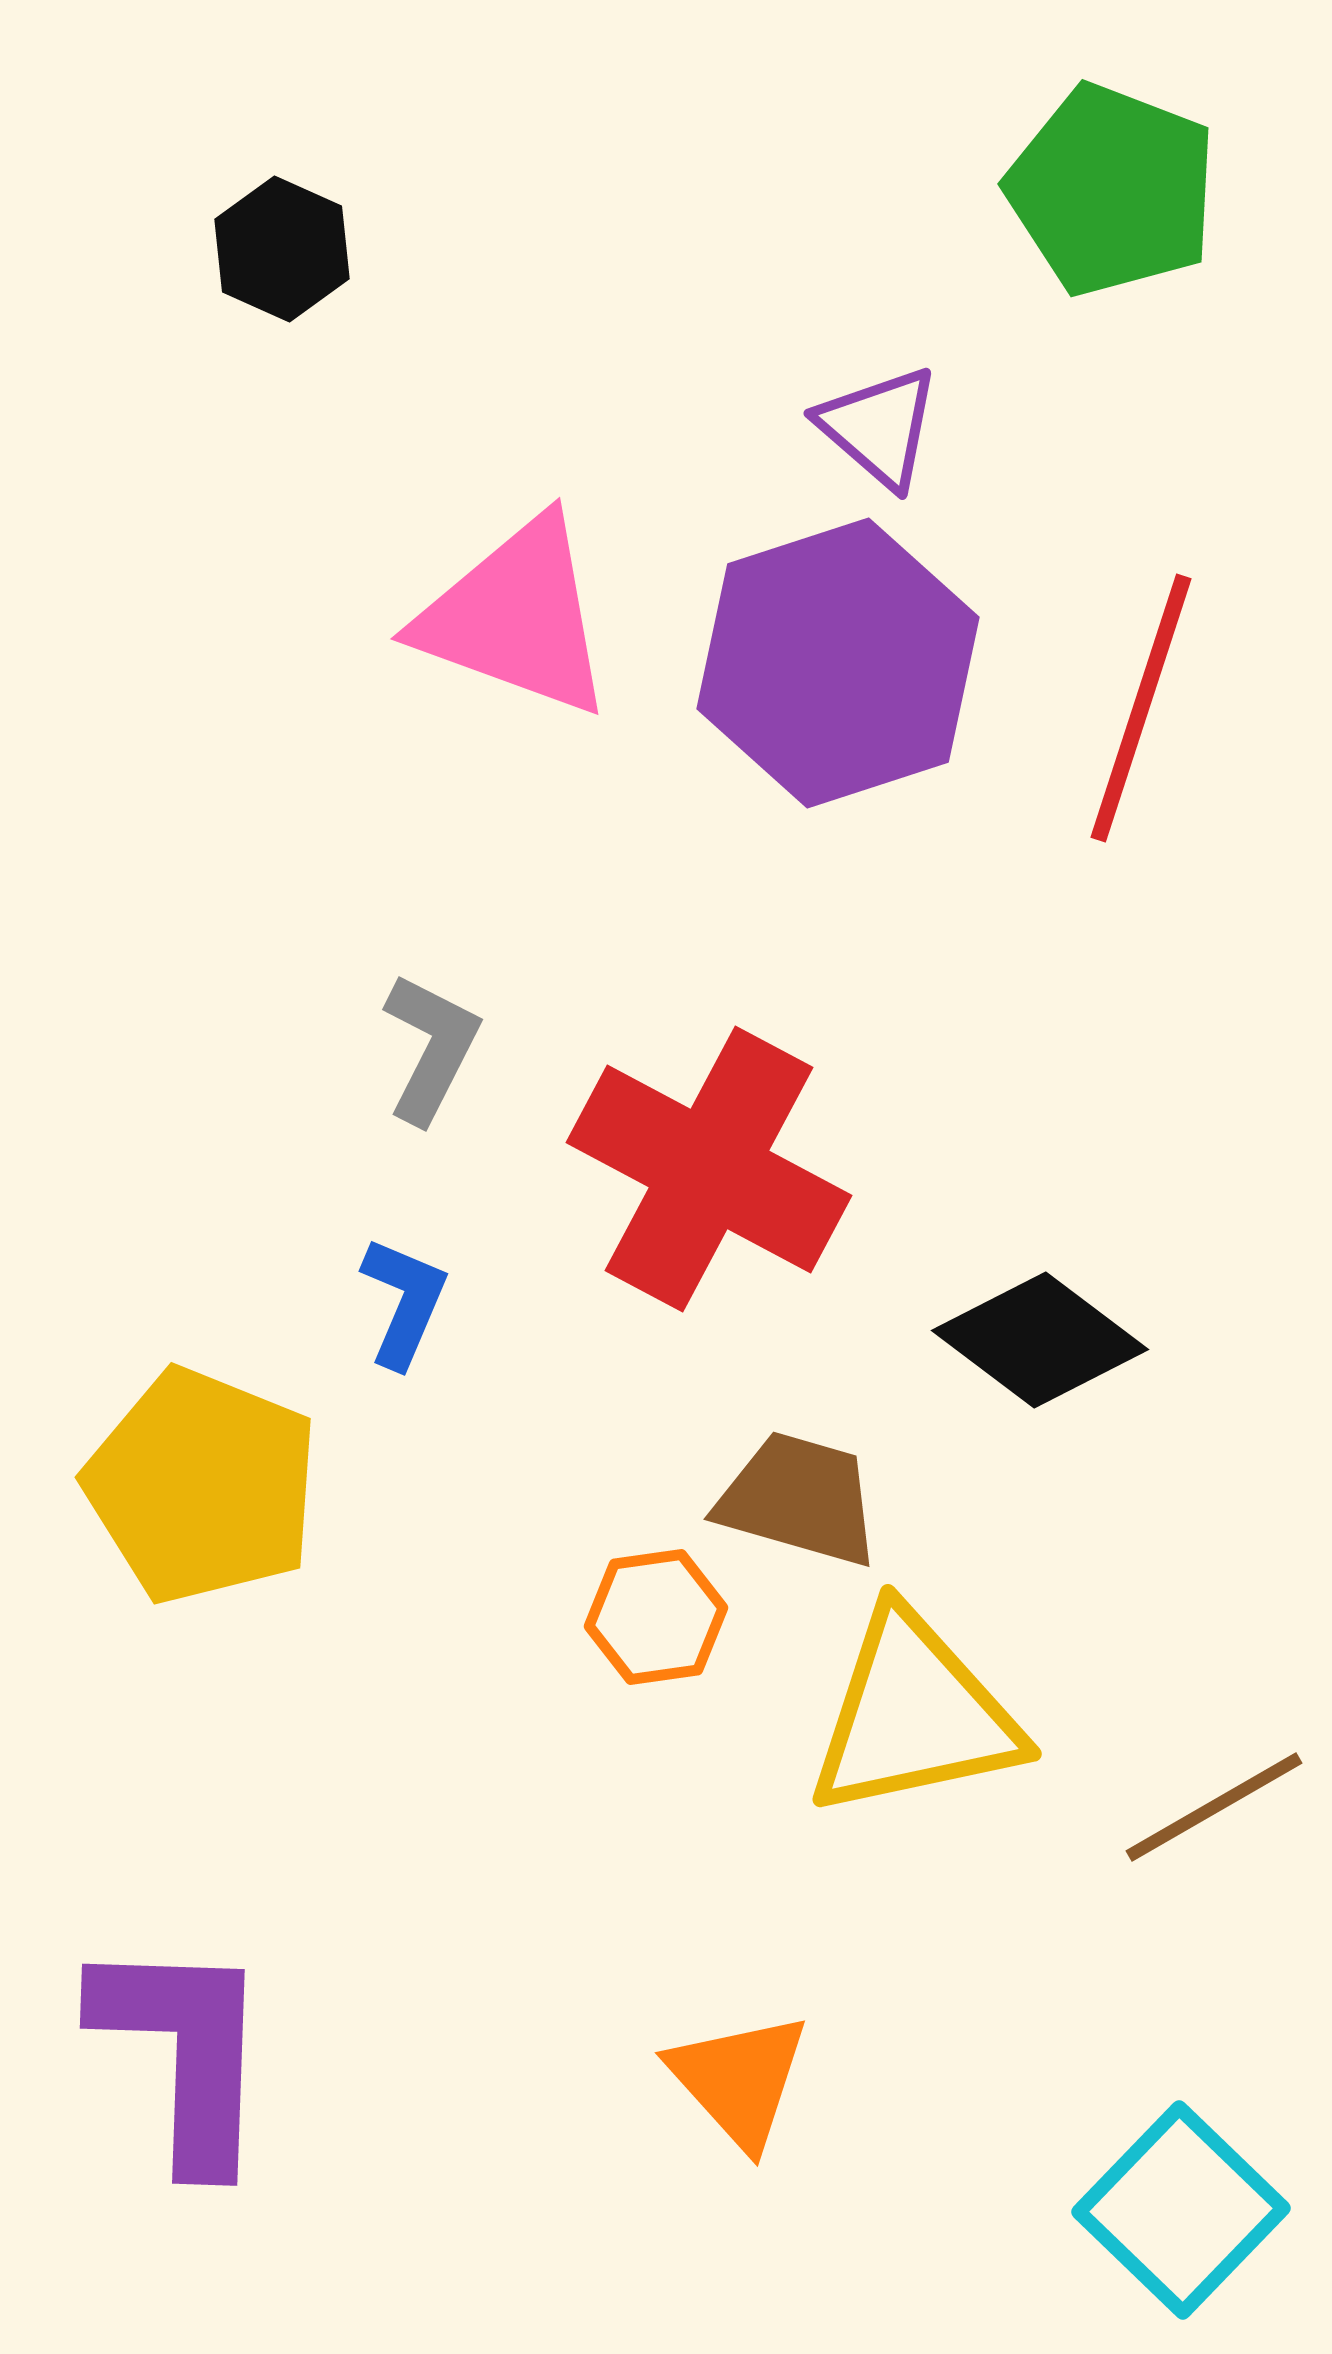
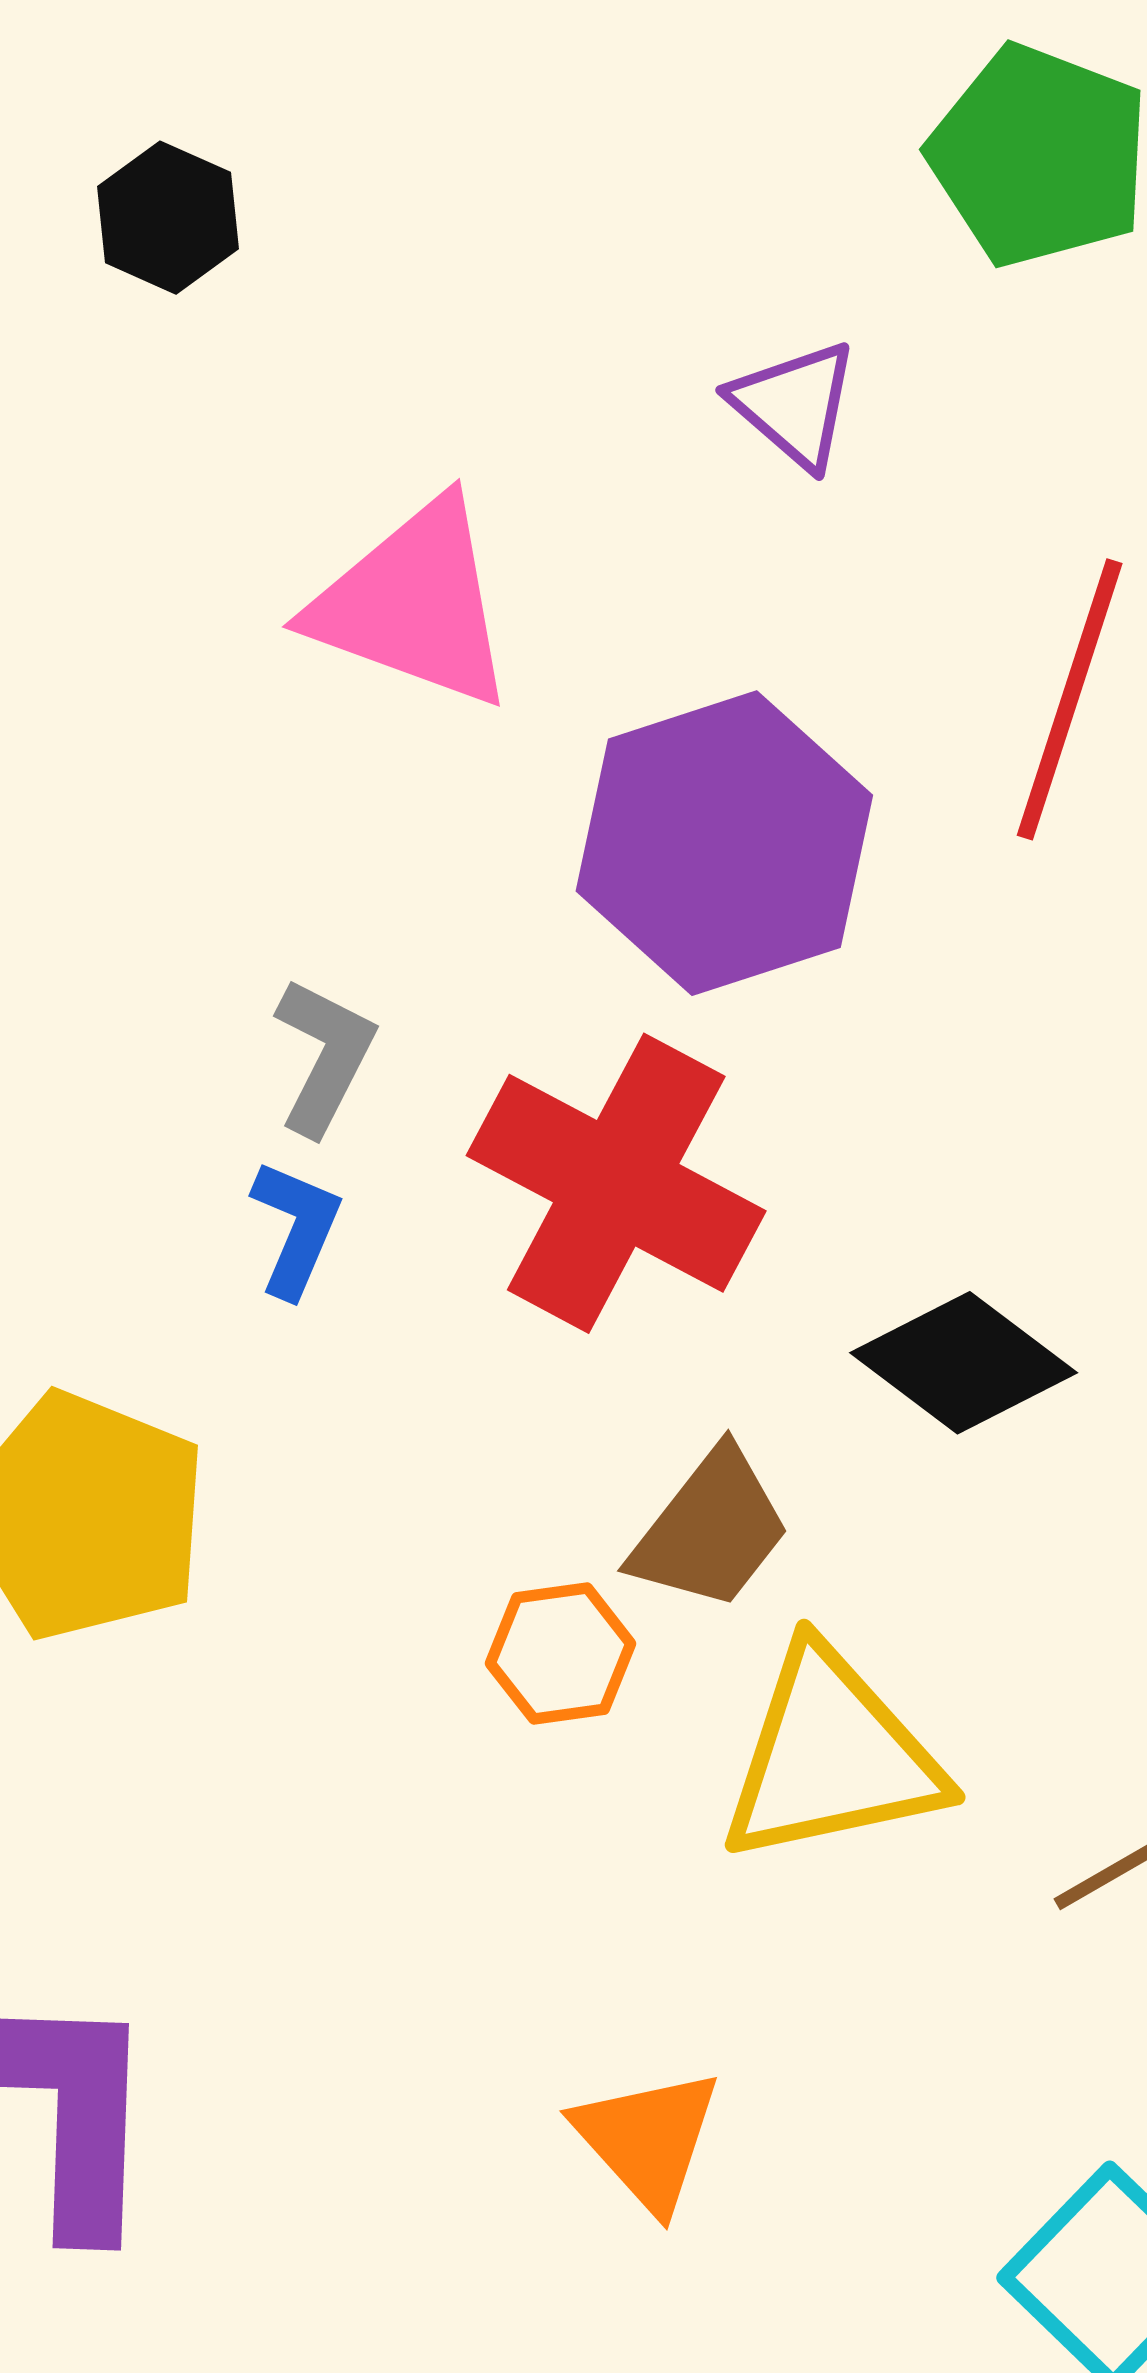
purple hexagon: (838, 663) -> (724, 843), moved
blue L-shape: (404, 1302) -> (296, 1228), moved
brown trapezoid: (799, 1499) -> (711, 1530), turned 112

